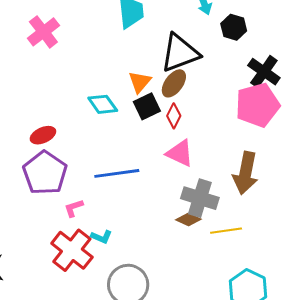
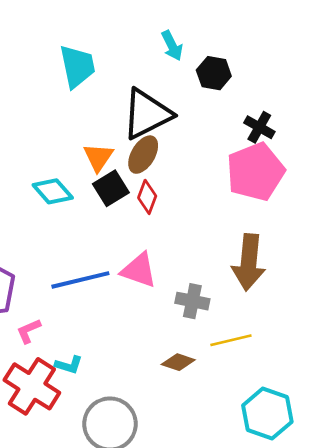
black cross: (264, 72) -> (259, 127), size x0.7
pink triangle: (180, 153) -> (139, 270), moved
gray cross: (200, 198) -> (192, 301), size x0.7
brown diamond: (188, 219) -> (178, 362), moved

